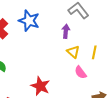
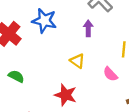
yellow triangle: (73, 52) -> (77, 61), moved

